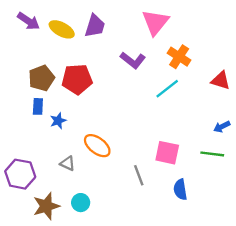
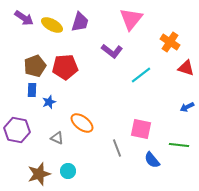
orange cross: (179, 57) -> (170, 42), moved
green line: (212, 154) -> (179, 145), moved
purple hexagon: (20, 174) -> (17, 130), moved
blue semicircle: (180, 190) -> (152, 160), turned -30

